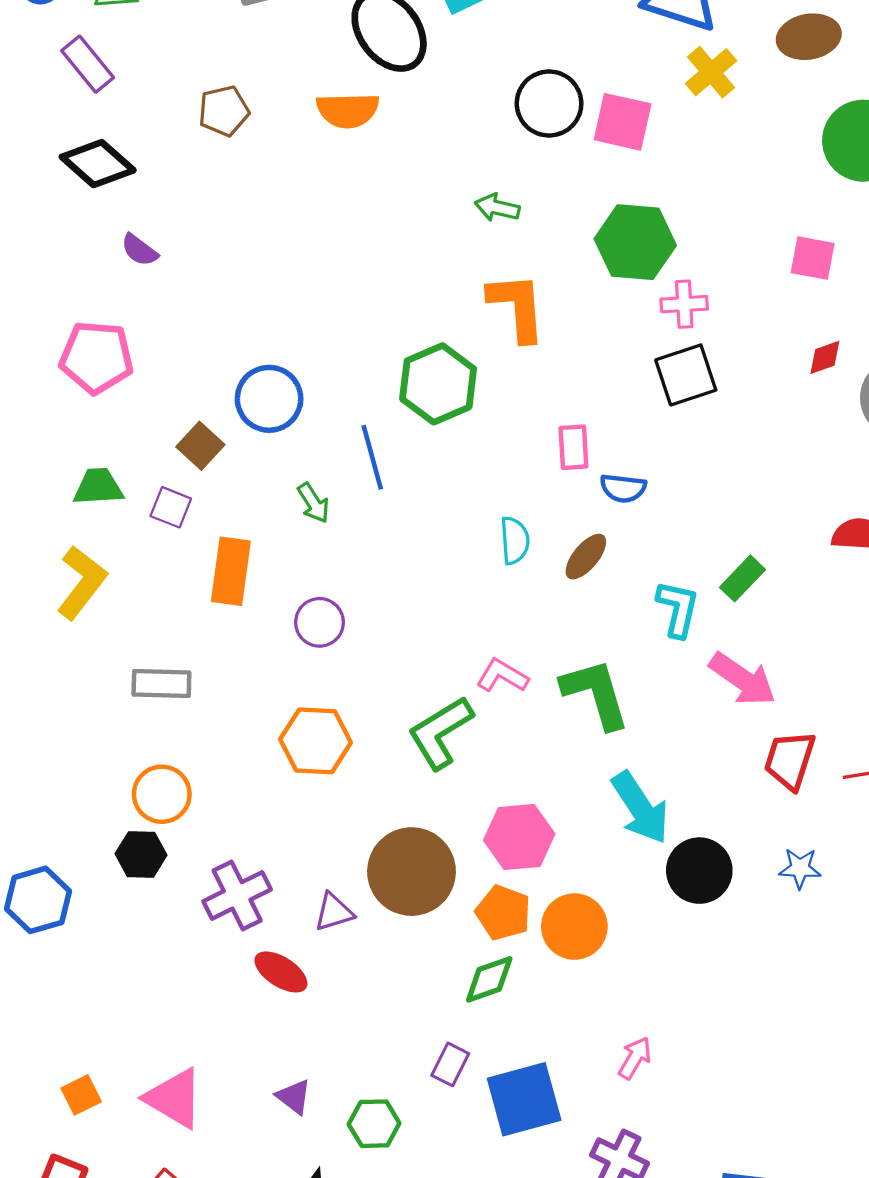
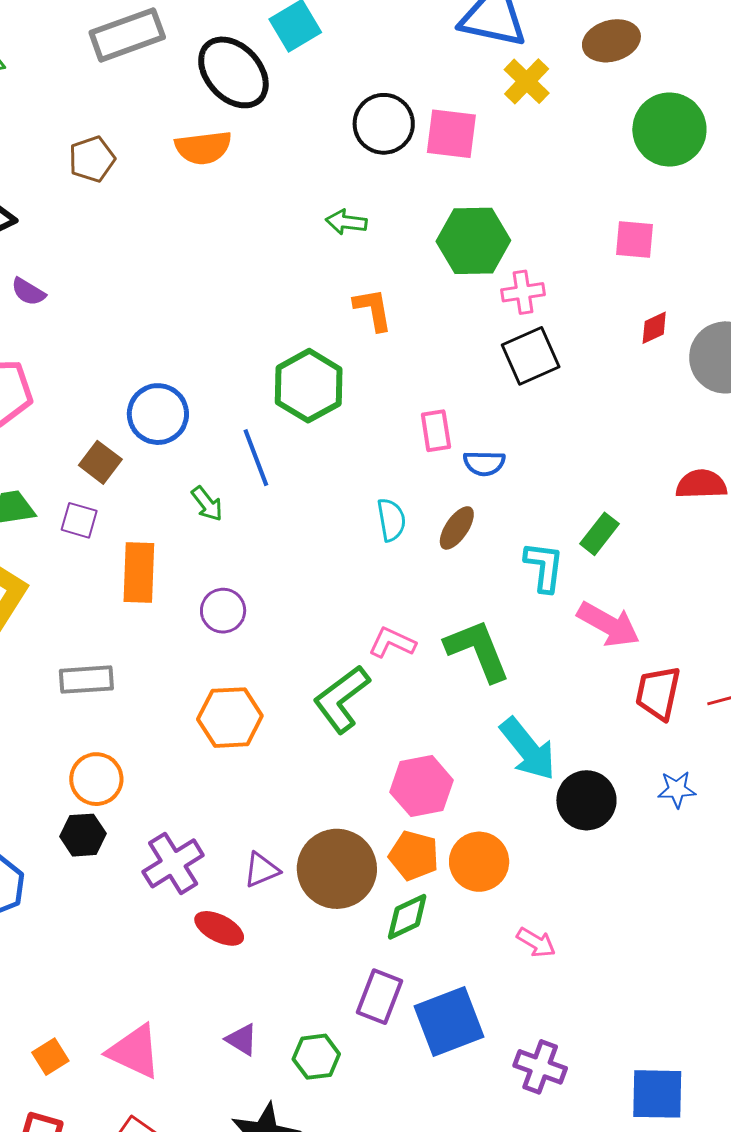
orange L-shape: (517, 307) -> (373, 309), size x0.7
brown circle: (411, 872) -> (337, 869), moved
pink arrow: (635, 1058) -> (536, 942), moved, turned 96
purple rectangle: (450, 1064) -> (380, 997), size x1.4

